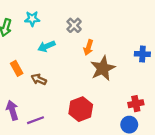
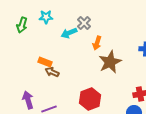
cyan arrow: (46, 46) -> (69, 33), moved
orange rectangle: (17, 68) -> (45, 62), moved, turned -40

